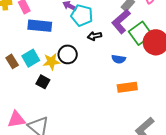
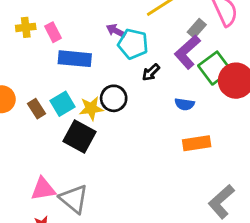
black arrow: (95, 36) -> (151, 72), turned -32
black square: (43, 82) -> (80, 136), size x1.6

